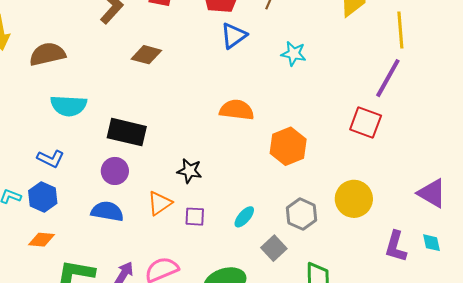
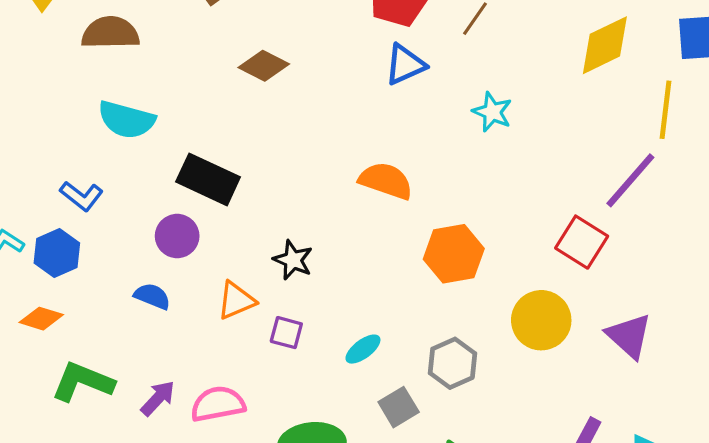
purple triangle: (432, 193) -> (629, 336), moved
yellow circle: (354, 199) -> (541, 320), moved
blue semicircle: (107, 211) -> (152, 296), size x0.7

